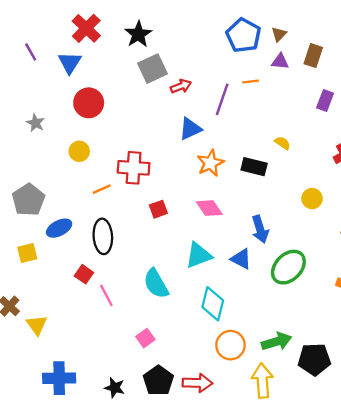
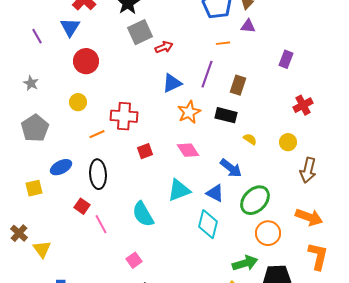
purple line: (31, 52) -> (37, 36), moved
brown rectangle: (313, 56) -> (238, 85), moved
purple line: (222, 99) -> (207, 74), moved
gray star: (35, 123) -> (31, 83), moved
yellow semicircle: (282, 143) -> (250, 139), moved
yellow circle: (312, 199) -> (288, 142), moved
gray pentagon: (28, 200) -> (35, 128), moved
blue arrow: (260, 229) -> (231, 168), turned -35
cyan diamond: (213, 304) -> (208, 224), moved
orange circle: (230, 345) -> (268, 233), moved

